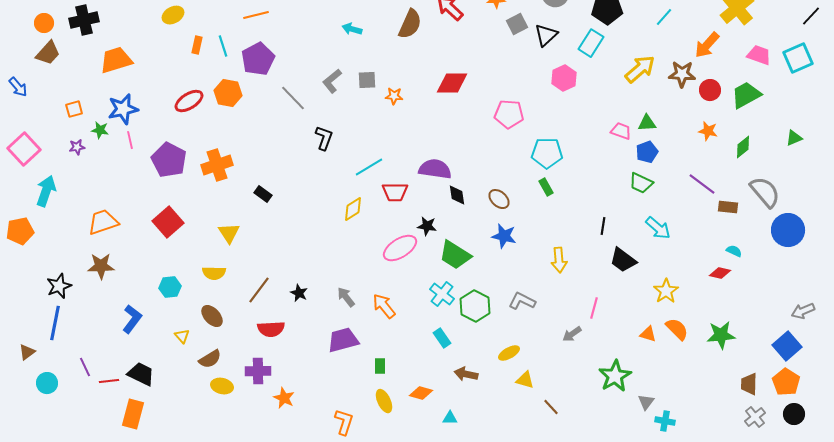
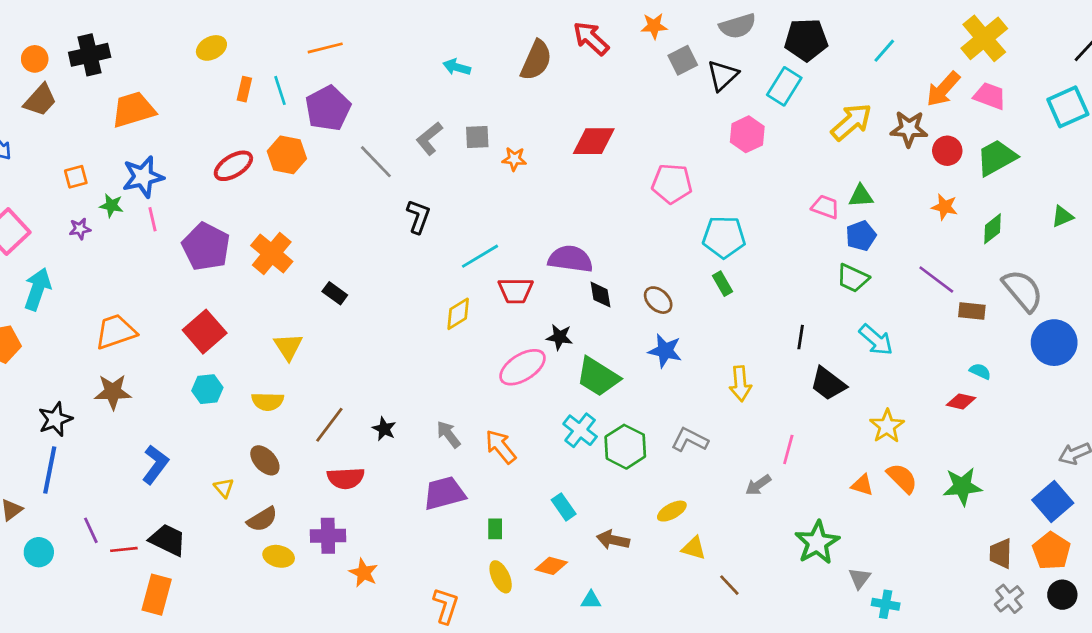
pink trapezoid: (759, 55) -> (990, 96), moved
orange cross: (217, 165) -> (272, 253), turned -32
cyan hexagon: (170, 287) -> (207, 389), moved
cyan rectangle: (442, 338) -> (564, 507), moved

